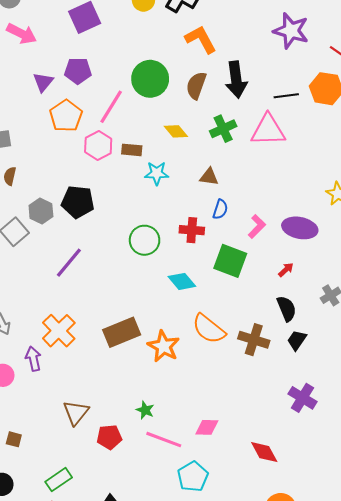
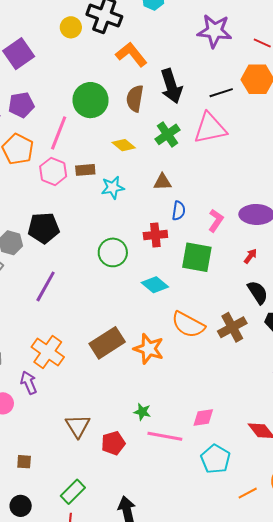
brown cross: (254, 340) -> (232, 327), turned -36
cyan pentagon: (193, 477) -> (215, 459), moved

